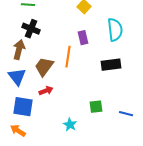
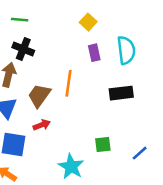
purple rectangle: (83, 38) -> (94, 53), moved
blue line: (126, 114) -> (140, 153), turned -56
cyan star: (70, 125) -> (71, 167), size x1.5

